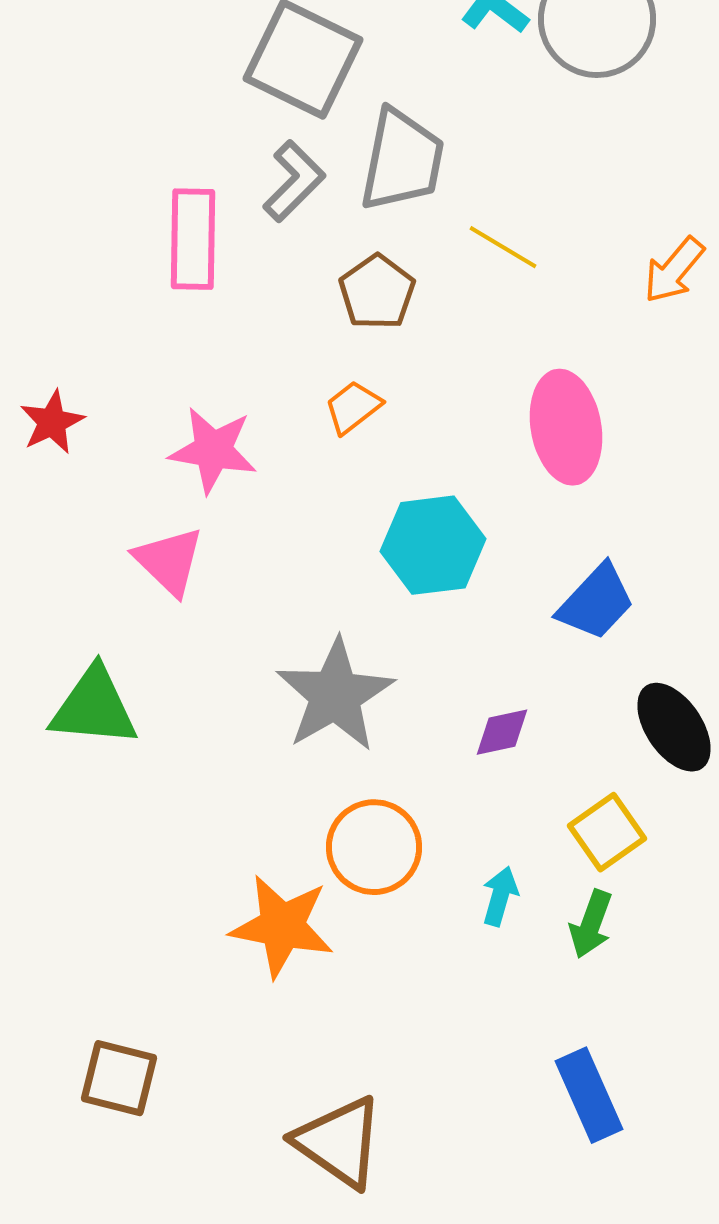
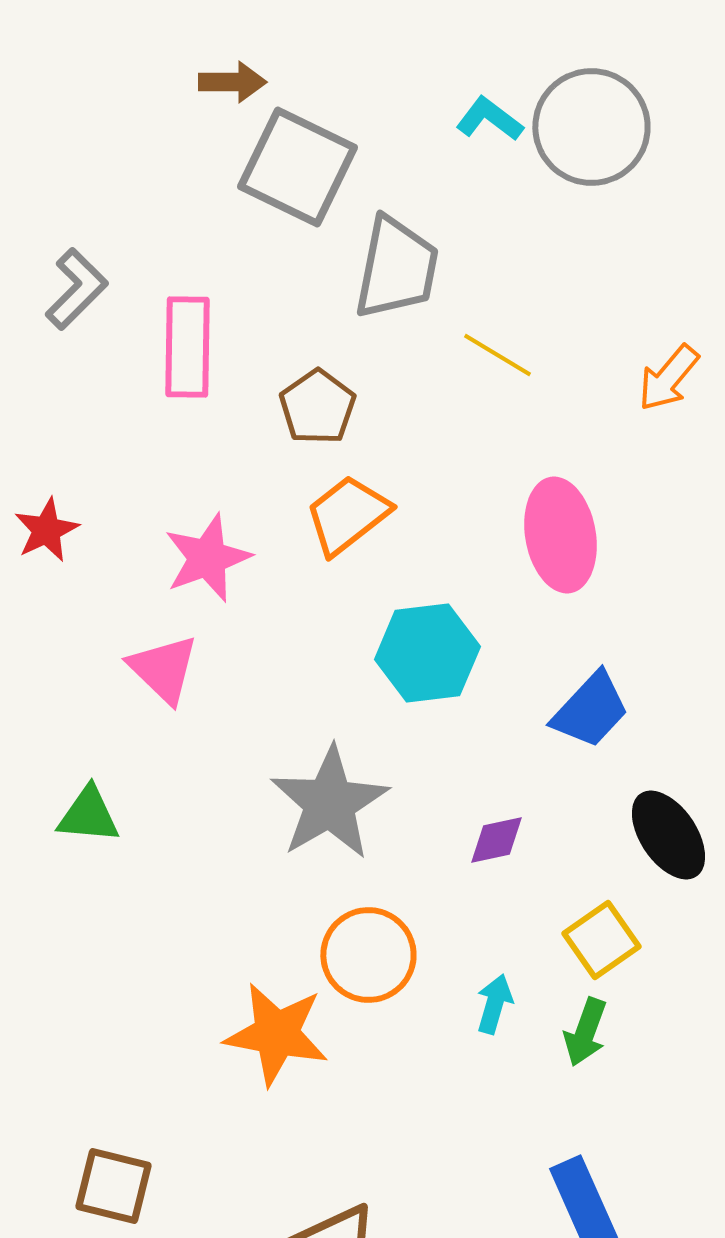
gray L-shape: (294, 181) -> (76, 289), moved
brown pentagon: (377, 292) -> (317, 407), moved
orange trapezoid: (353, 407) -> (347, 515), size x1.5
pink star: (213, 450) -> (207, 558), turned -30
green triangle: (94, 707) -> (88, 815), size x0.7

